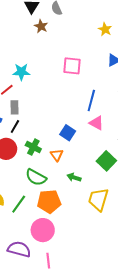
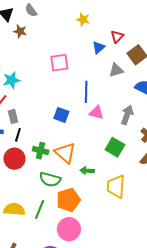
blue square: (68, 133) -> (61, 115), moved
orange triangle: (57, 155) -> (65, 153), size x1.6

